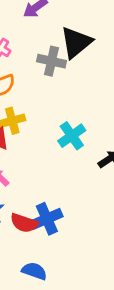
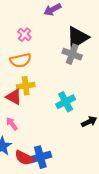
gray cross: (51, 61) -> (72, 54), moved

